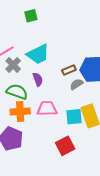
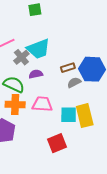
gray cross: (13, 65) -> (21, 57), moved
purple semicircle: (38, 79) -> (36, 74), turned -88

